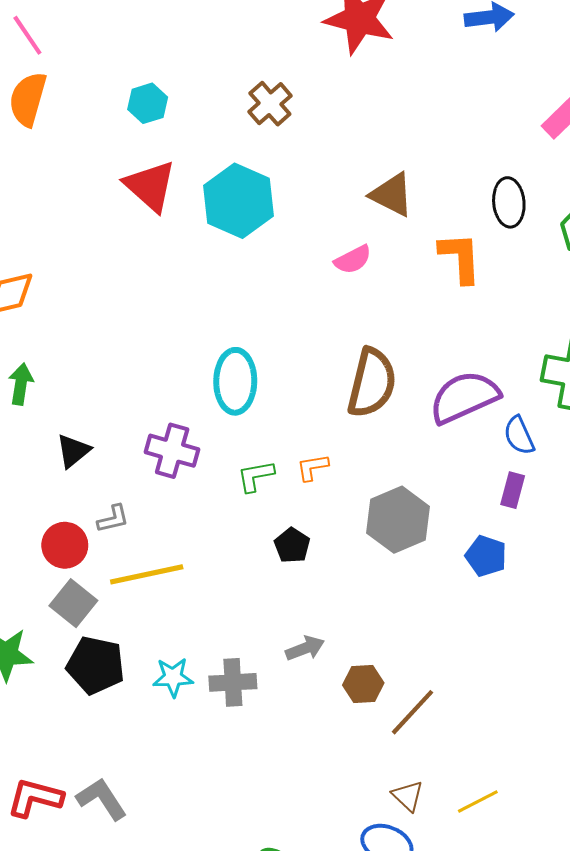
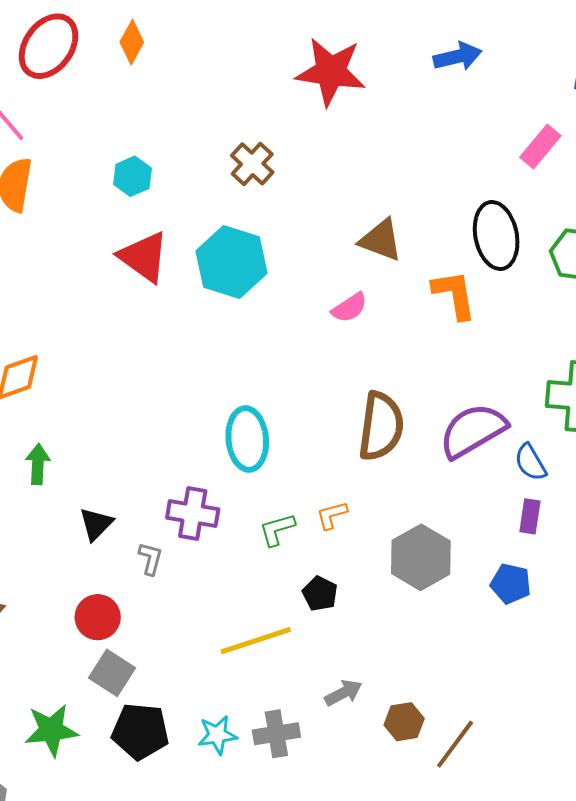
black ellipse: (509, 202) -> (496, 235), size x1.4
gray L-shape: (113, 519) -> (150, 559), moved, turned -56
yellow line: (147, 574) -> (256, 641), moved

